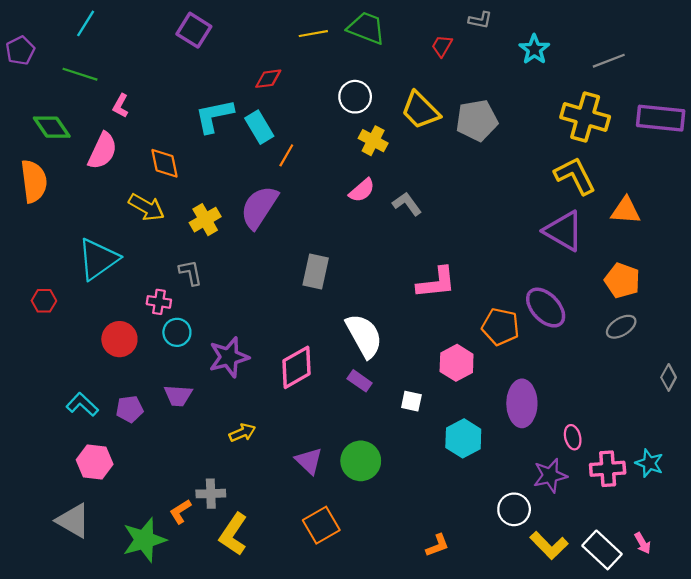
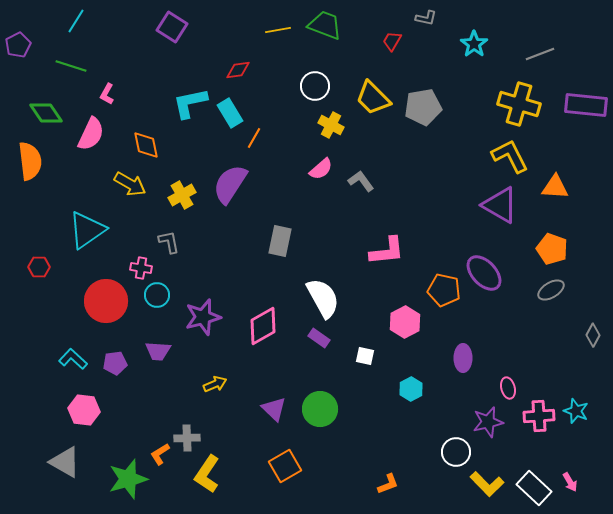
red circle: (119, 339) -> (106, 301), size x1.4
purple ellipse: (522, 403) -> (463, 358), size x0.7
cyan hexagon: (463, 438) -> (411, 389), size x0.7

